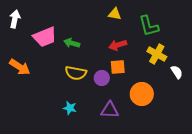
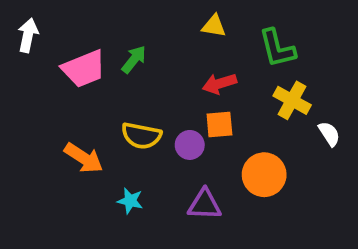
green arrow: (72, 43) -> (134, 59), moved, turned 112
orange arrow: (20, 67) -> (84, 158), moved

